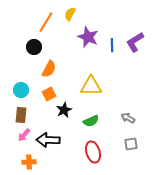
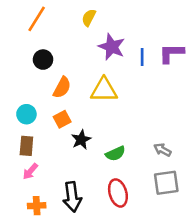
orange line: (46, 22) -> (37, 19), moved
purple L-shape: (135, 42) -> (171, 53), turned 30
yellow triangle: (91, 86) -> (104, 90), moved
black arrow: (48, 140) -> (72, 197), moved, turned -100
gray square: (131, 144) -> (166, 183), size x1.5

